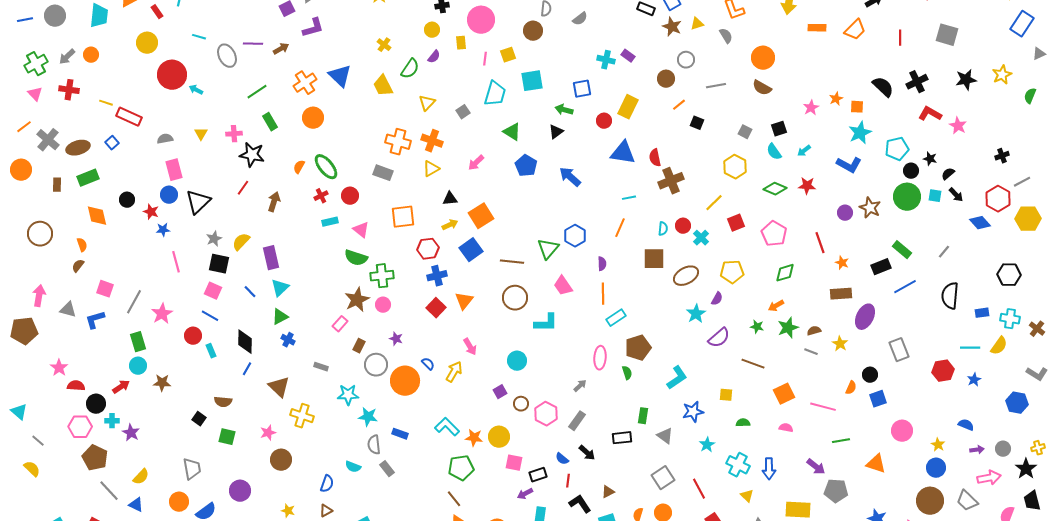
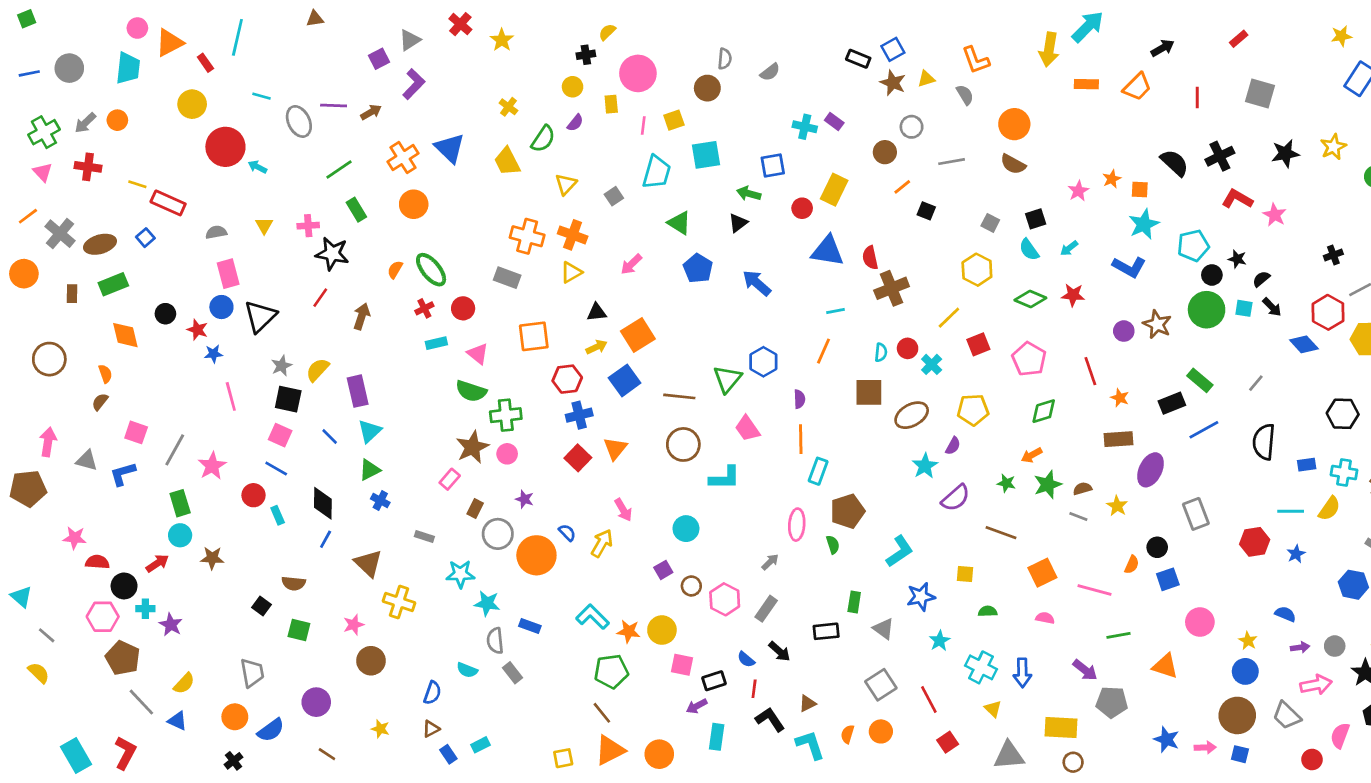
purple L-shape: (313, 28) -> (414, 84), turned -30
cyan rectangle: (616, 318) -> (818, 471), turned -36
pink star: (59, 368) -> (75, 538), turned -30

